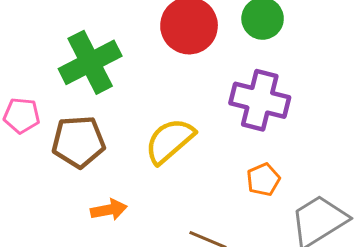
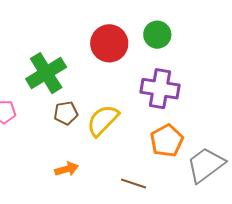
brown pentagon: (78, 142) -> (66, 113), moved, size x0.7
orange pentagon: (263, 180) -> (167, 141), size x1.5

